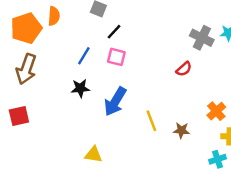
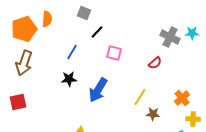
pink square: (116, 57) -> (114, 53), moved
yellow line: (151, 121) -> (140, 97), moved, turned 54

